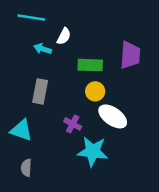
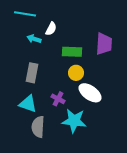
cyan triangle: (21, 130) -> (28, 104), moved
gray semicircle: (26, 168) -> (38, 127), moved, size x1.5

